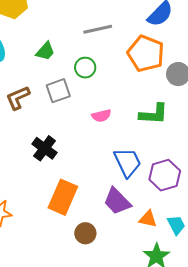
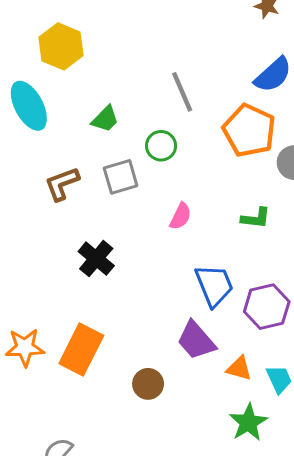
gray line: (98, 29) -> (182, 92), turned 76
green L-shape: (154, 114) -> (256, 218), size x0.7
pink semicircle: (101, 116) -> (180, 216), turned -54
orange rectangle: (63, 197) -> (81, 349), moved

